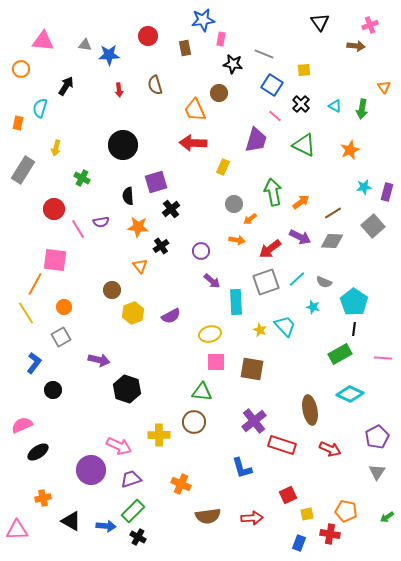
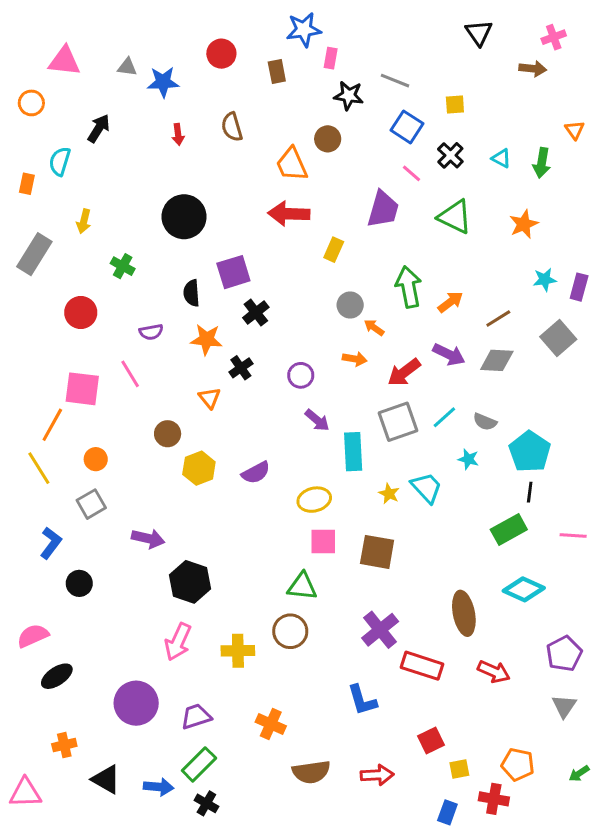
orange arrow: (250, 219) -> (374, 327), turned 72
pink line: (78, 229) -> (130, 374), moved
pink arrow: (119, 446) -> (178, 642), moved, turned 90

